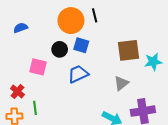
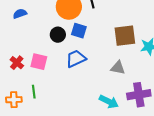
pink square: (38, 67) -> (39, 62), moved
gray triangle: (121, 83) -> (118, 68), turned 49
red cross: (17, 92) -> (17, 63), moved

